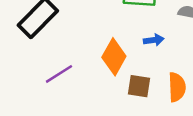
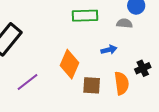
blue arrow: (154, 40) -> (109, 50), moved

